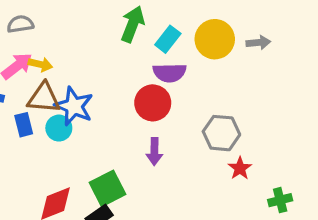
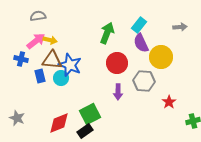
green arrow: (133, 24) -> (107, 33), moved
cyan rectangle: (168, 39) -> (139, 25), moved
yellow circle: (215, 39) -> (161, 57), moved
purple semicircle: (169, 73) -> (141, 43), moved, turned 66
gray hexagon: (221, 133) -> (144, 81), moved

